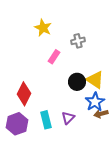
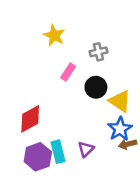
black circle: (77, 82) -> (96, 87), moved
red diamond: (24, 94) -> (30, 119), turned 35
purple hexagon: (17, 124) -> (38, 157), moved

